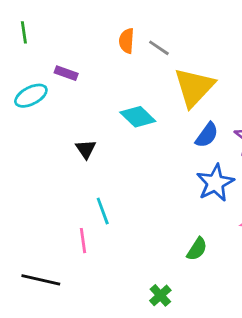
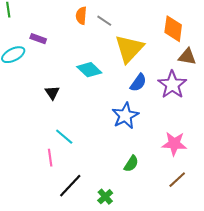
blue star: (215, 183) -> (125, 116), moved
cyan line: (103, 211) -> (64, 137), turned -30
black line: (41, 280) -> (70, 186), moved, turned -60

